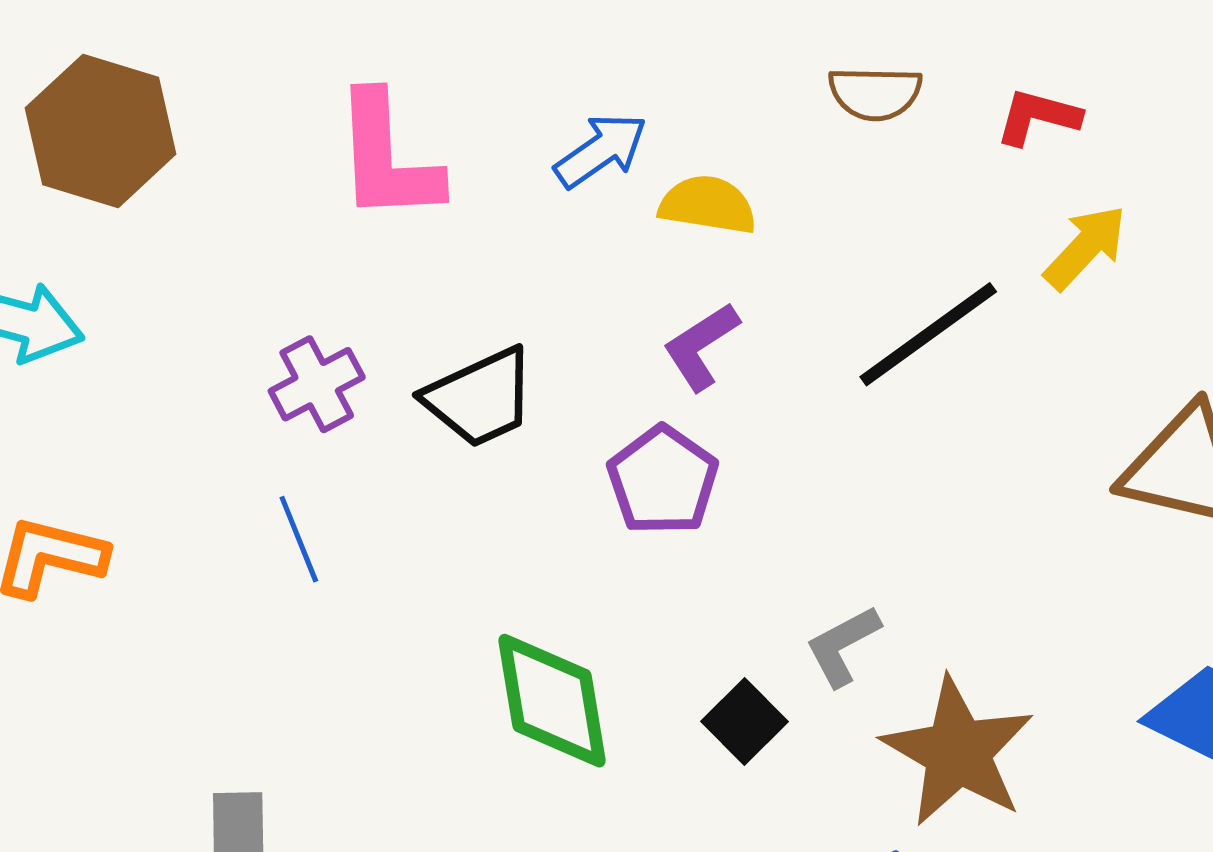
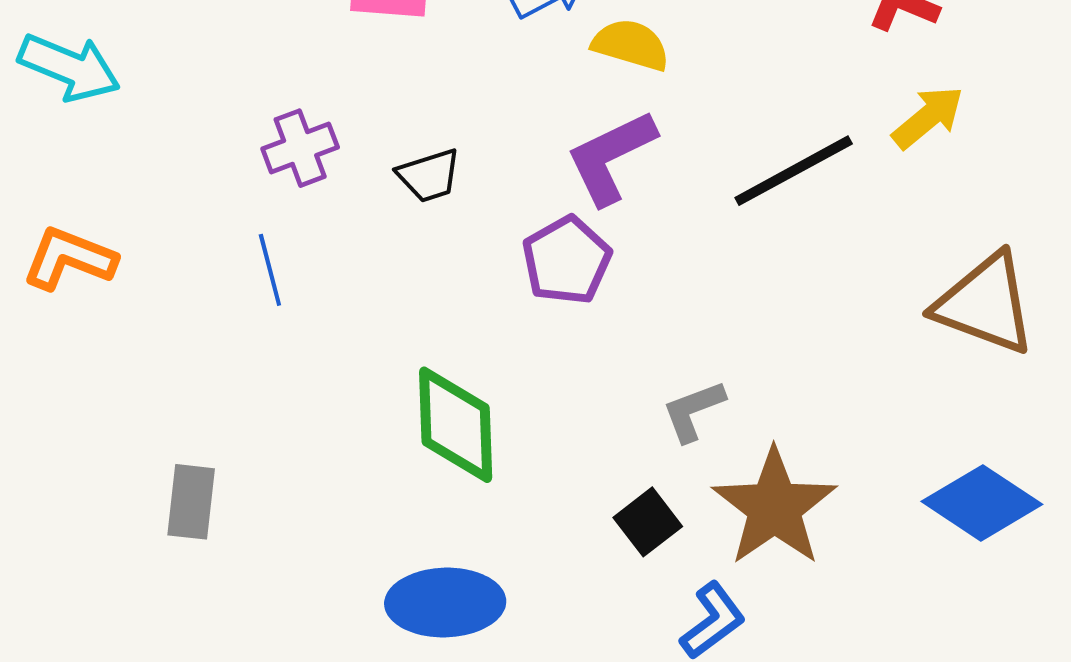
purple L-shape: (701, 346) -> (611, 157), size x1.4
black trapezoid: (480, 398) -> (429, 175), size x0.7
black square: (745, 722) -> (648, 522), moved

